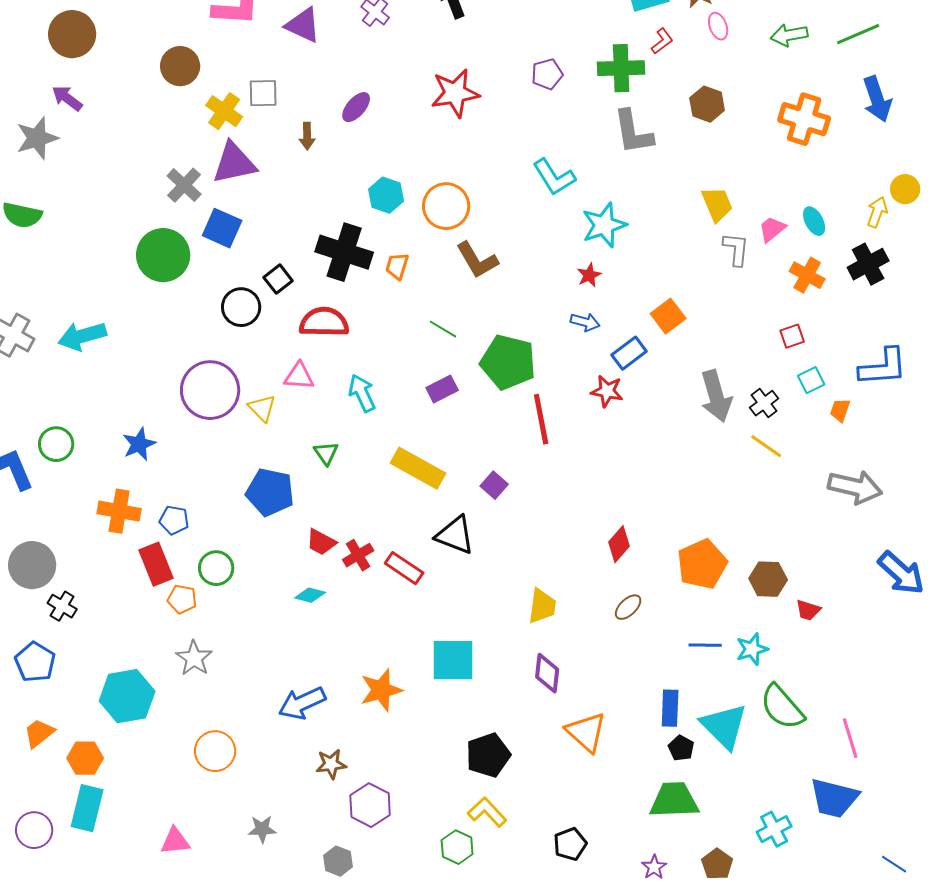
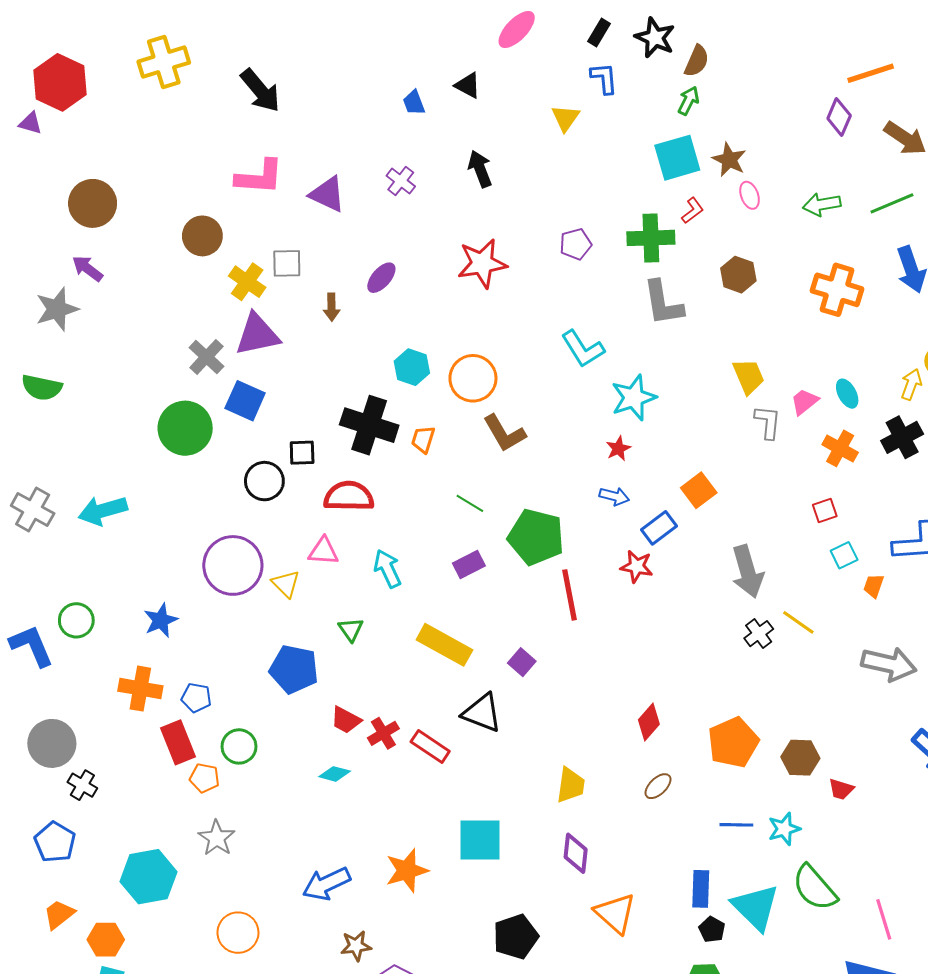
black square: (278, 279) -> (302, 453), turned 36
black cross: (764, 403) -> (759, 634), moved

